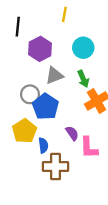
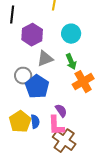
yellow pentagon: (24, 131) -> (20, 122), moved
pink L-shape: (89, 148) -> (56, 126), moved
brown cross: (55, 166) -> (64, 141), moved, turned 35

